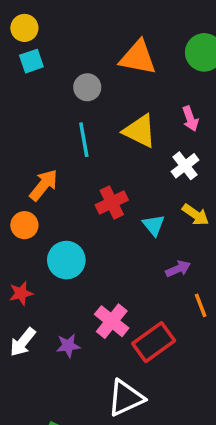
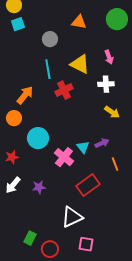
orange triangle: (138, 58) -> (79, 22), size x0.7
white cross: (185, 166) -> (106, 84), turned 35
red cross: (112, 202) -> (64, 90), moved
cyan triangle: (154, 225) -> (83, 147), moved
pink cross: (112, 321) -> (64, 157), moved

